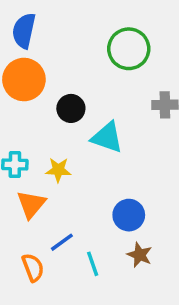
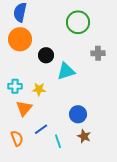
cyan triangle: (107, 137) -> (66, 71), turned -36
orange semicircle: (33, 267) -> (17, 138), moved

